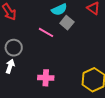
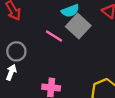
gray square: (67, 23) -> (78, 26), size x1.5

